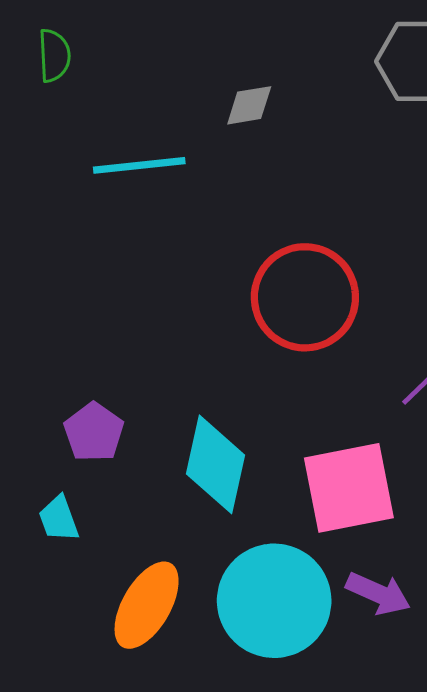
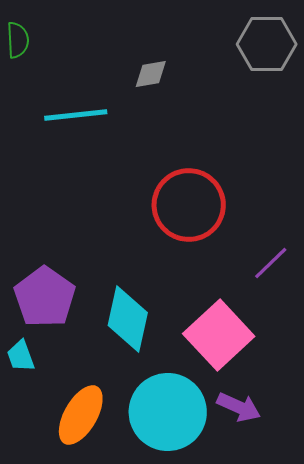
purple pentagon: (94, 432) -> (45, 297), size x1.5
pink square: (349, 488) -> (219, 335), turned -32

